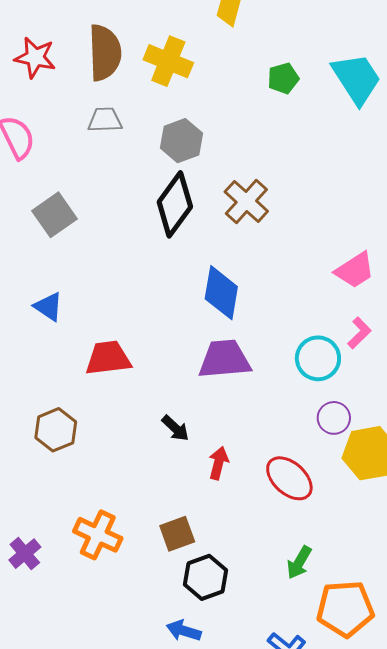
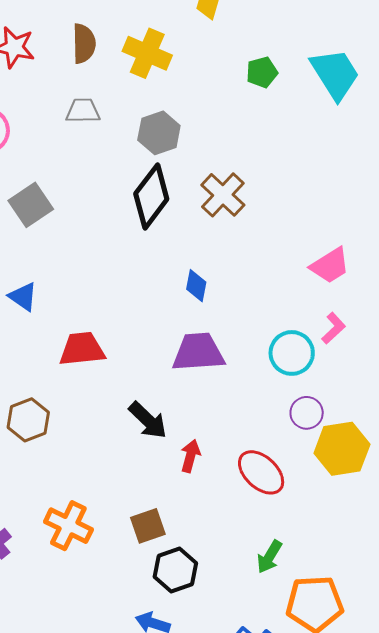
brown semicircle: (105, 53) -> (84, 44), size x0.7
blue diamond: (221, 293) -> (196, 286), size x0.6
black arrow: (175, 428) -> (148, 420), size x1.4

